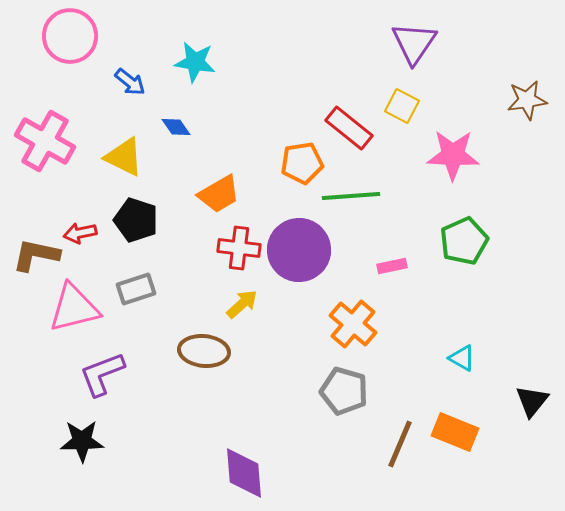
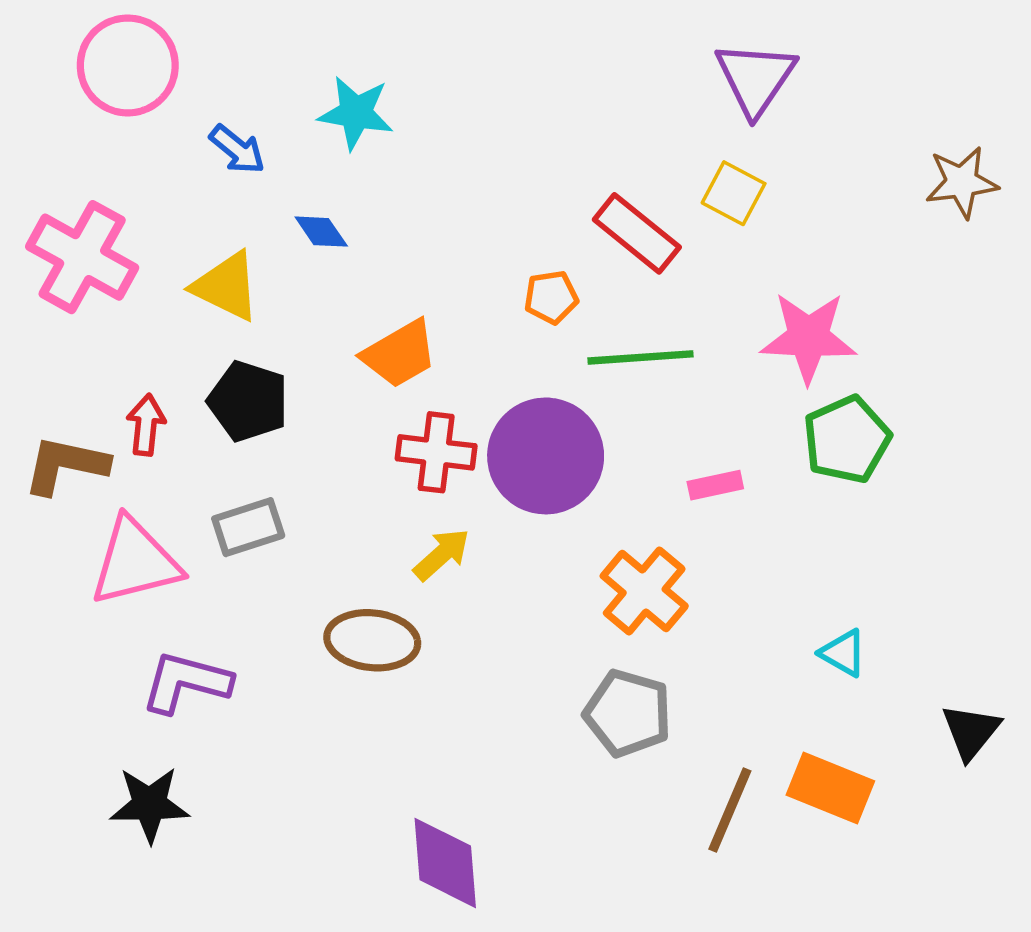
pink star: (453, 155) -> (808, 337), moved
orange pentagon: (302, 163) -> (551, 297), size x0.7
red arrow: (80, 233) -> (146, 425), turned 108
purple L-shape: (102, 374) -> (186, 682), turned 36

